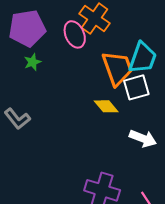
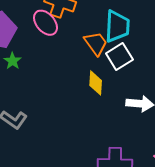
orange trapezoid: (117, 68) -> (96, 43), size x0.7
yellow diamond: (106, 106) -> (96, 83), turned 60

